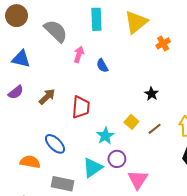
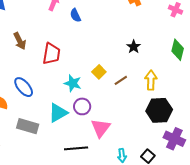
black star: (152, 94) -> (134, 47), moved
brown arrow: (47, 97) -> (20, 41), turned 102
cyan star: (105, 136) -> (73, 83), turned -30

